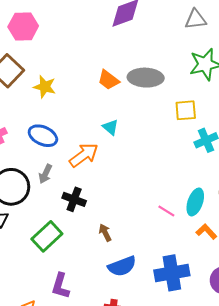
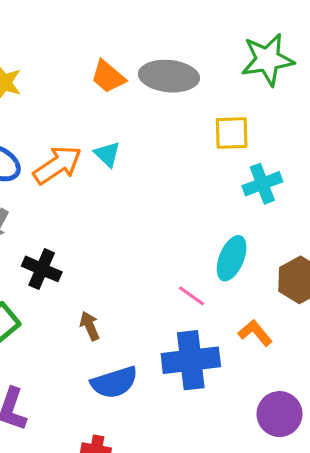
orange arrow: (84, 155) -> (57, 165), moved
cyan ellipse: (195, 202) -> (232, 258), moved
blue cross: (172, 273) -> (191, 360), moved

